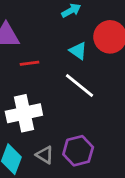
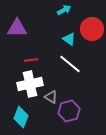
red line: (29, 63) -> (31, 60), moved
gray triangle: (45, 155) -> (51, 97), moved

